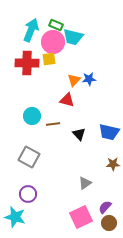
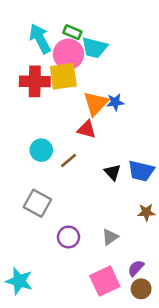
cyan arrow: (31, 30) -> (40, 39), turned -50
yellow square: (49, 59) -> (63, 76), size x1.6
orange triangle: (74, 80) -> (96, 103), size x1.5
brown line: (53, 124) -> (68, 160), turned -32
black triangle: (79, 134) -> (113, 172), moved
purple circle: (28, 194) -> (68, 237), moved

